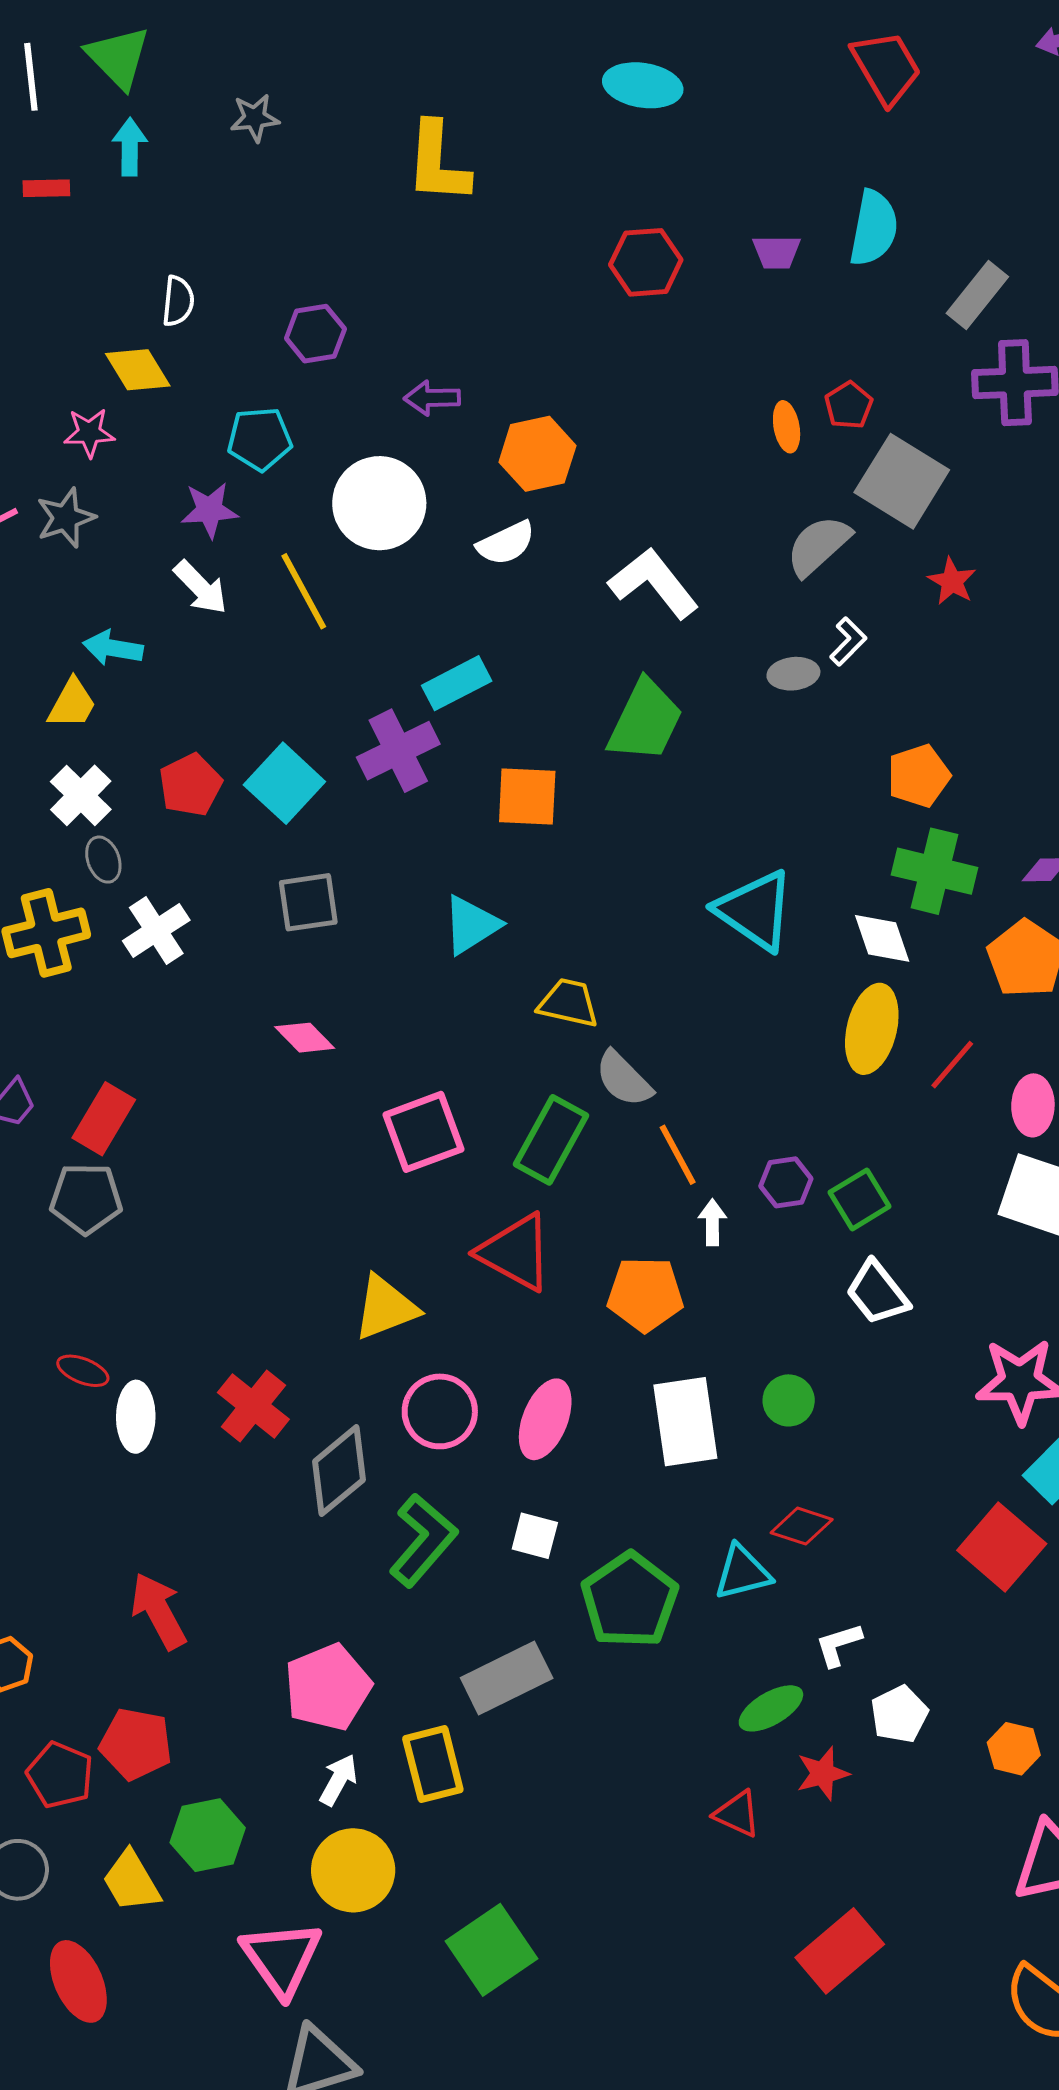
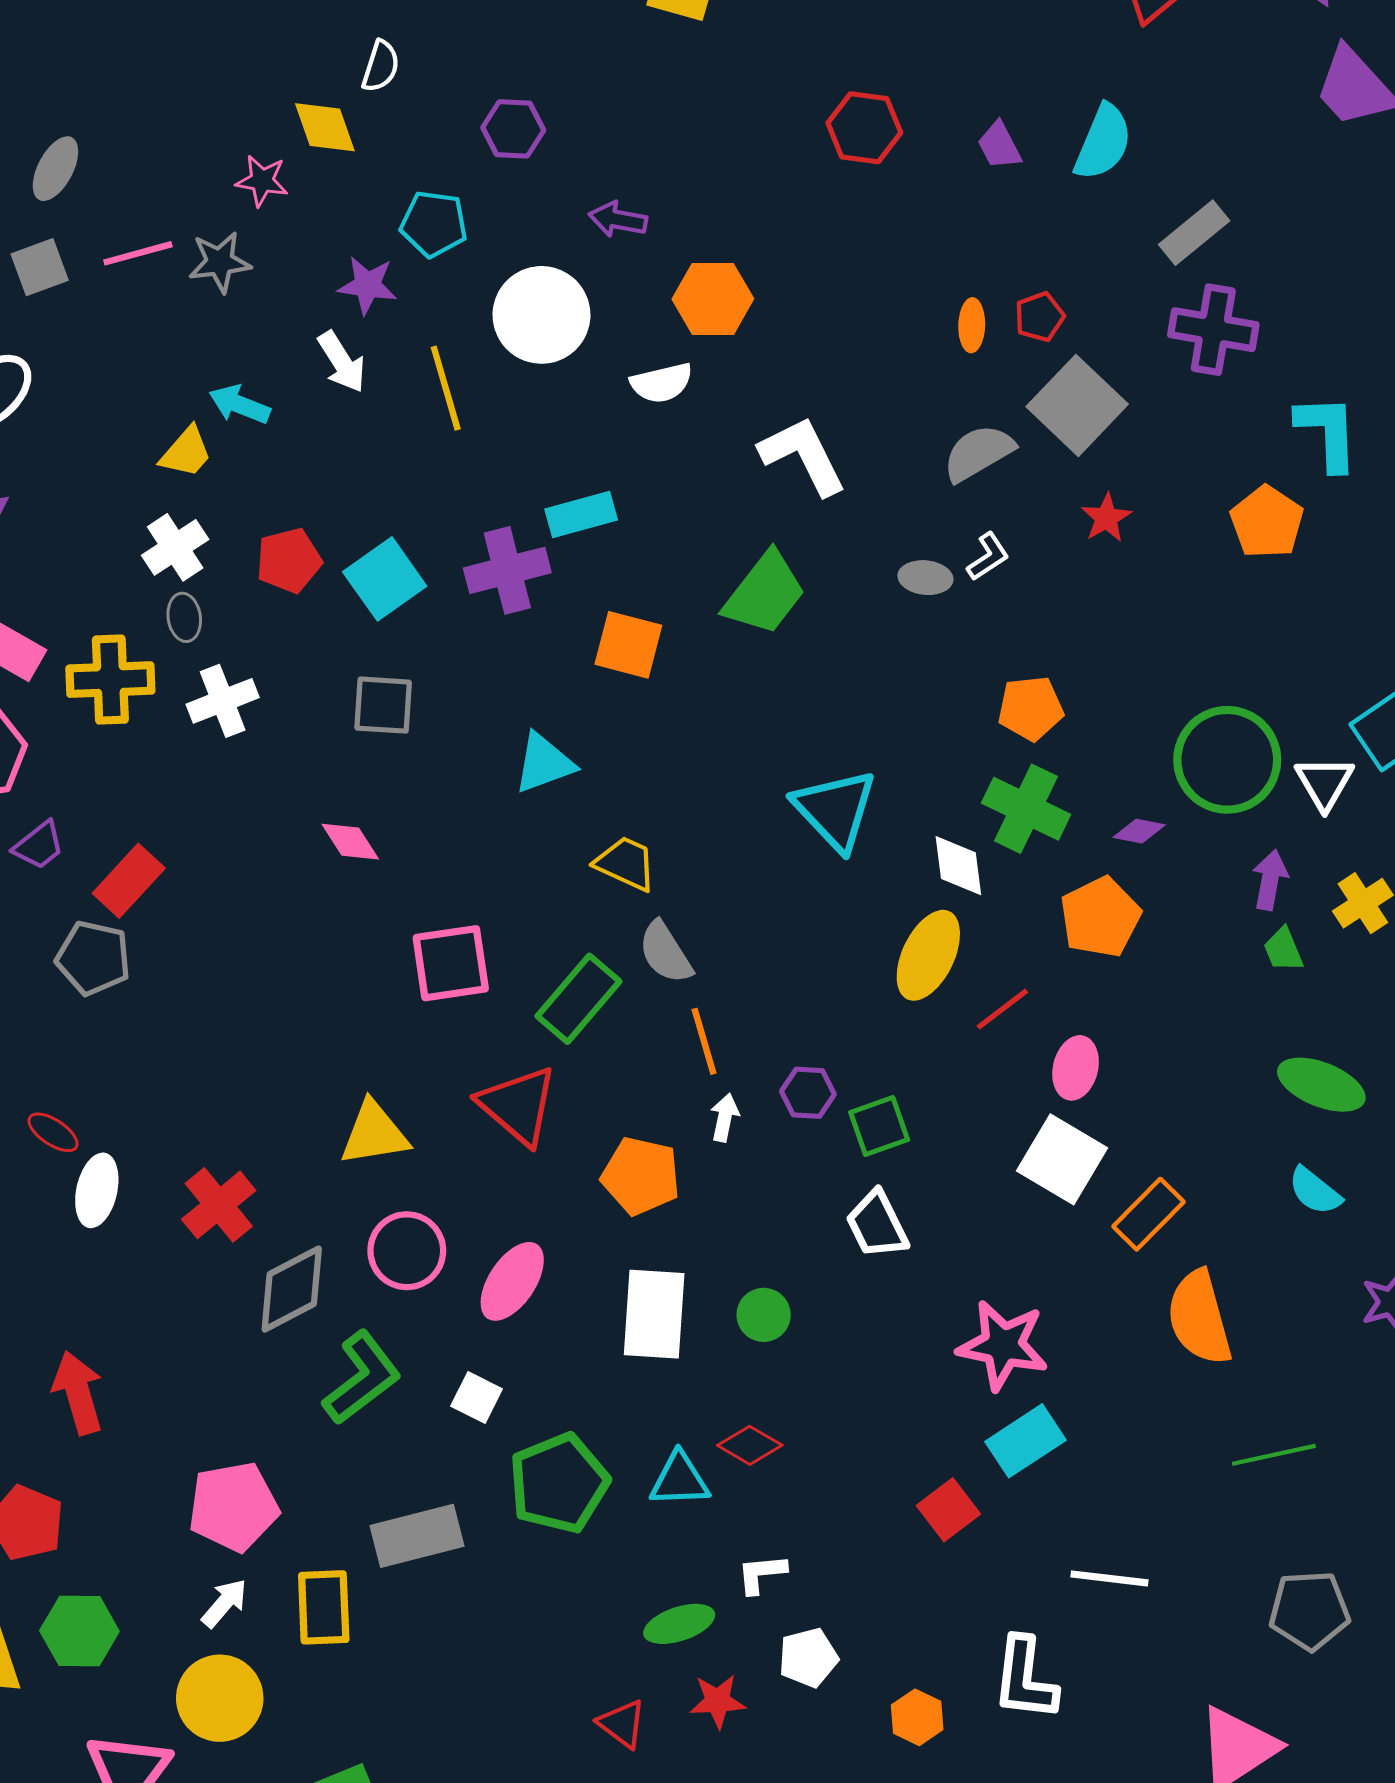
purple trapezoid: (777, 252) -> (999, 146), turned 51
red square: (1002, 1547) -> (948, 1510), size x0.7

